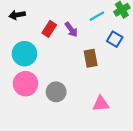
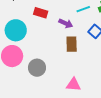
red rectangle: (49, 29) -> (41, 13), turned 64
purple arrow: (71, 30) -> (66, 23), moved, turned -40

